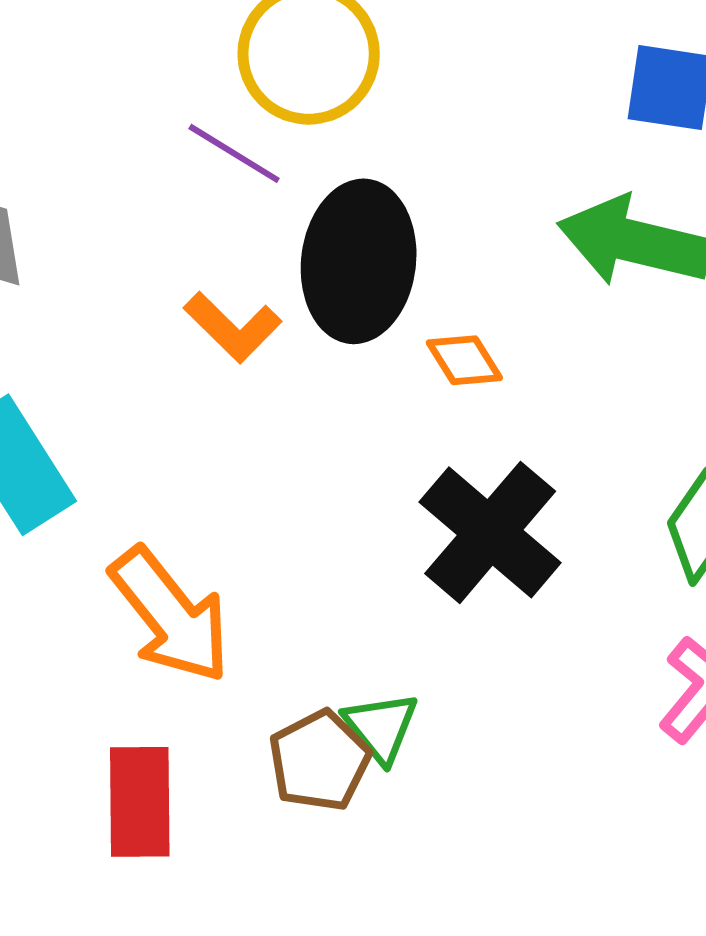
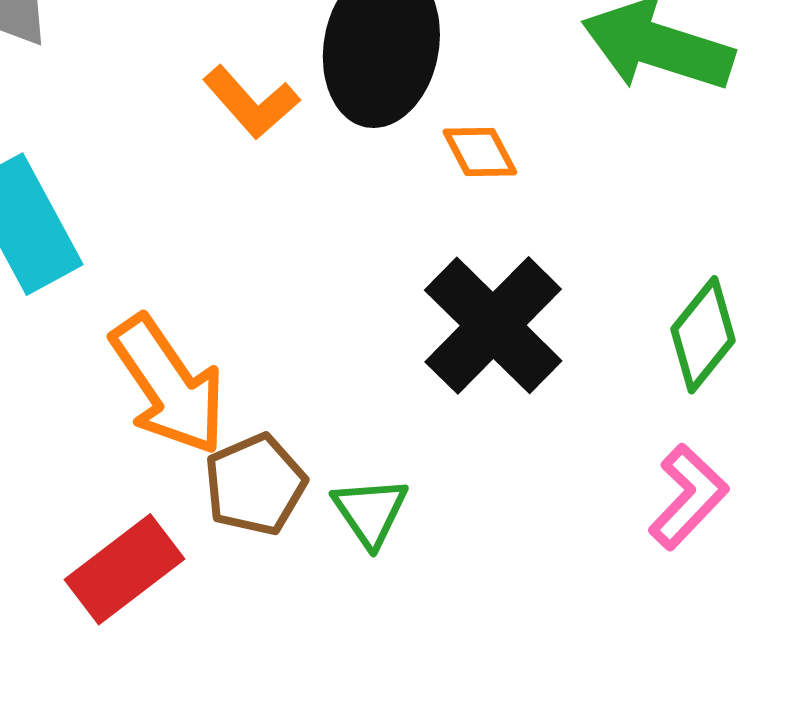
brown pentagon: (319, 761) -> (255, 485), moved
red rectangle: (140, 802) -> (124, 569), turned 49

